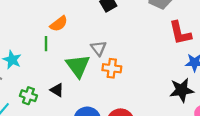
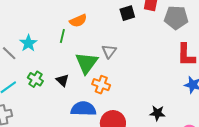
orange cross: (112, 68) -> (101, 85), moved
black star: (182, 90) -> (157, 113), moved, size x0.7

